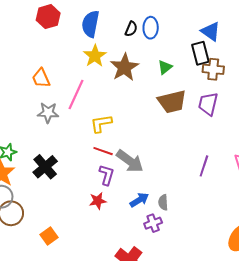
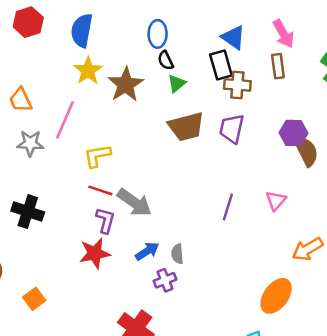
black semicircle: (131, 29) -> (166, 60), moved, turned 133
black cross: (45, 167) -> (28, 212), turned -30
red star: (98, 201) -> (95, 253), size x1.4

